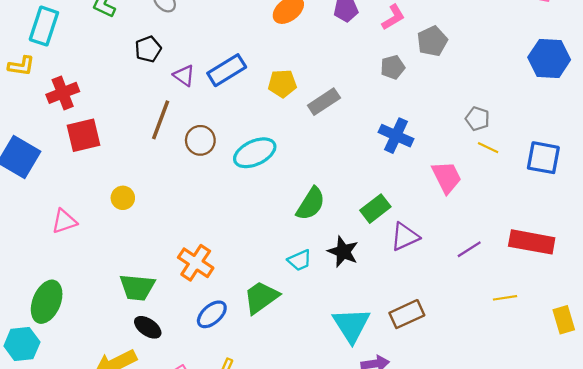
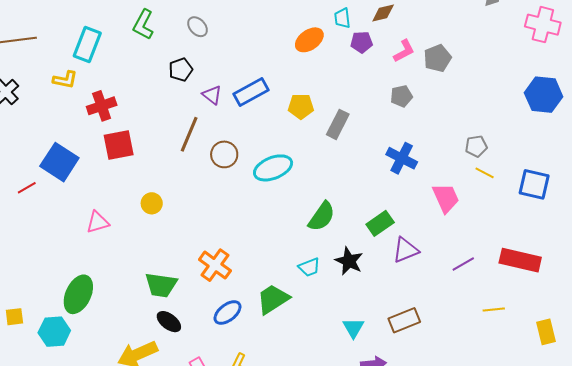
gray pentagon: (432, 41) -> (437, 58), moved
gray rectangle: (324, 102) -> (338, 124), turned -32
gray pentagon: (477, 119) -> (476, 146), turned -30
cyan triangle: (351, 325) -> (353, 328), size x0.6

